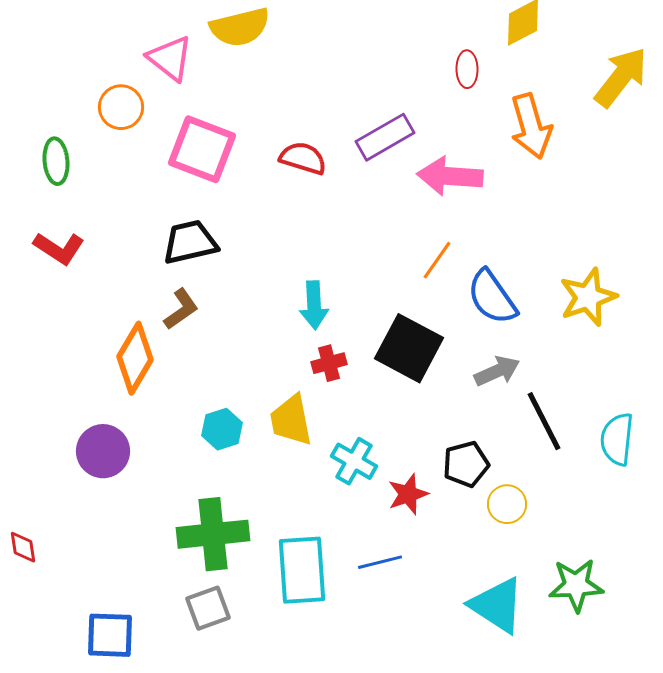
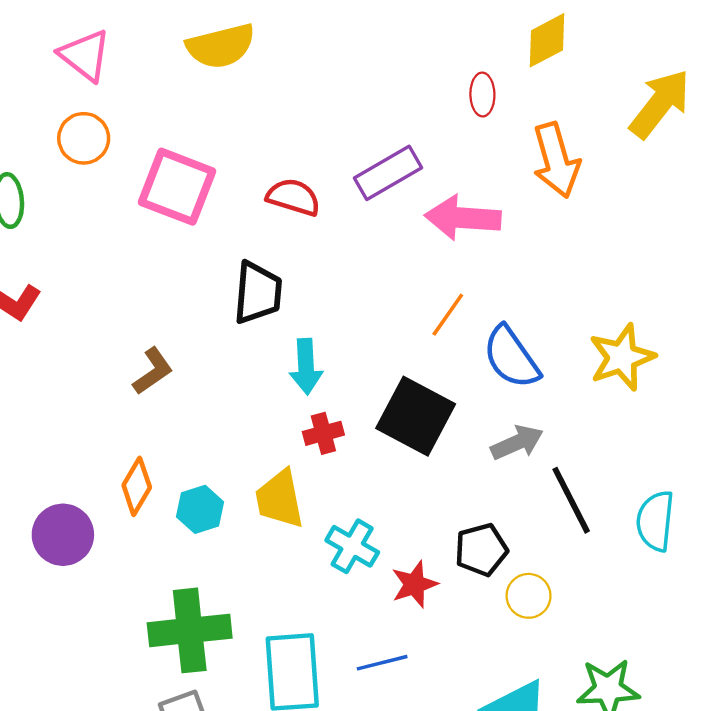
pink triangle: (170, 58) -> (85, 55), moved
black trapezoid: (190, 242) -> (258, 293), moved, turned 108
orange diamond: (135, 358) -> (137, 486), moved, size x0.7

